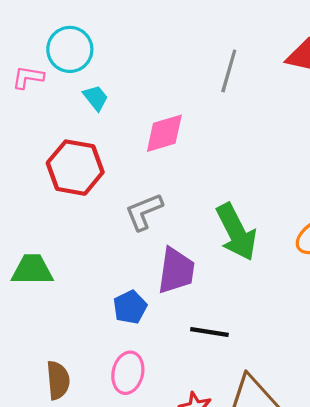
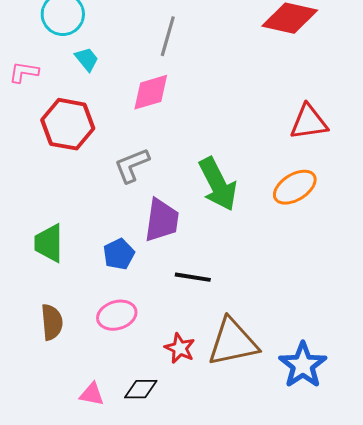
gray line: (229, 71) -> (168, 36), moved
pink L-shape: (28, 77) -> (24, 72), moved
green trapezoid: (32, 270) -> (49, 243), moved, turned -90
pink ellipse: (128, 373) -> (117, 315), turned 60

